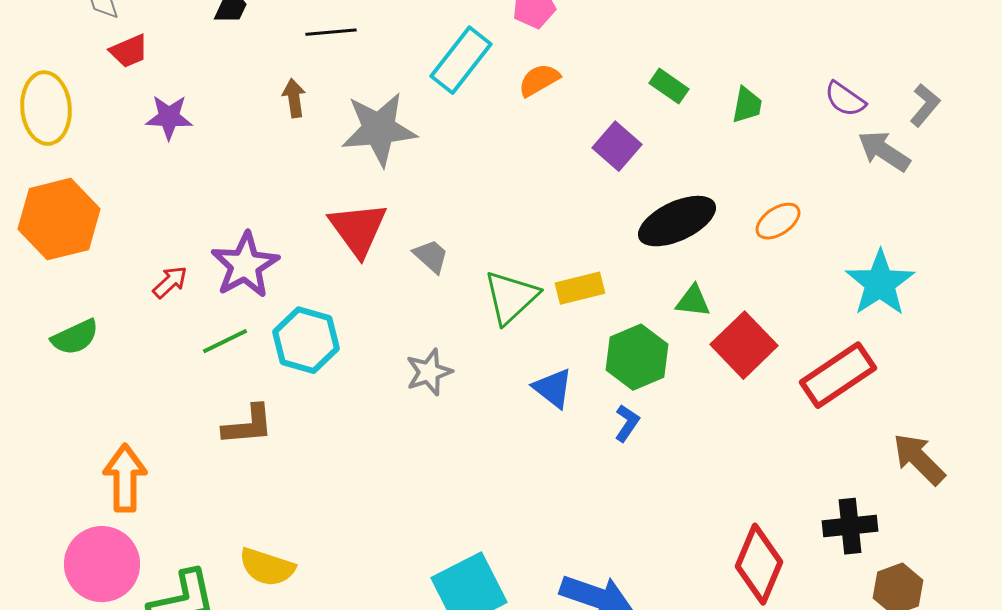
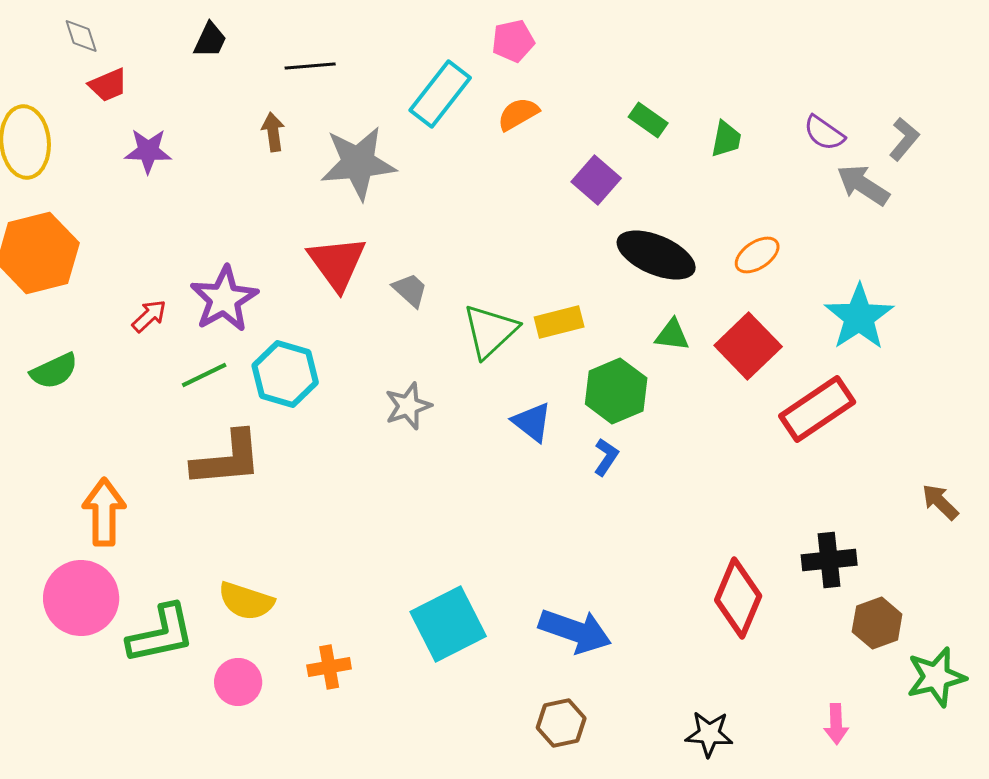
black ellipse: (677, 221) -> (656, 255), turned 48
red square: (744, 345) -> (748, 346), moved
brown L-shape: (248, 425) -> (227, 459), size x1.4
brown arrow: (919, 459) -> (940, 502), moved, size x0.7

